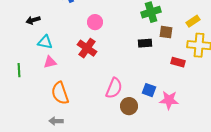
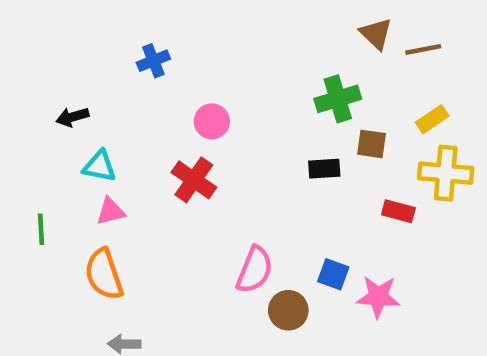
orange semicircle: (60, 93) -> (104, 274), moved

